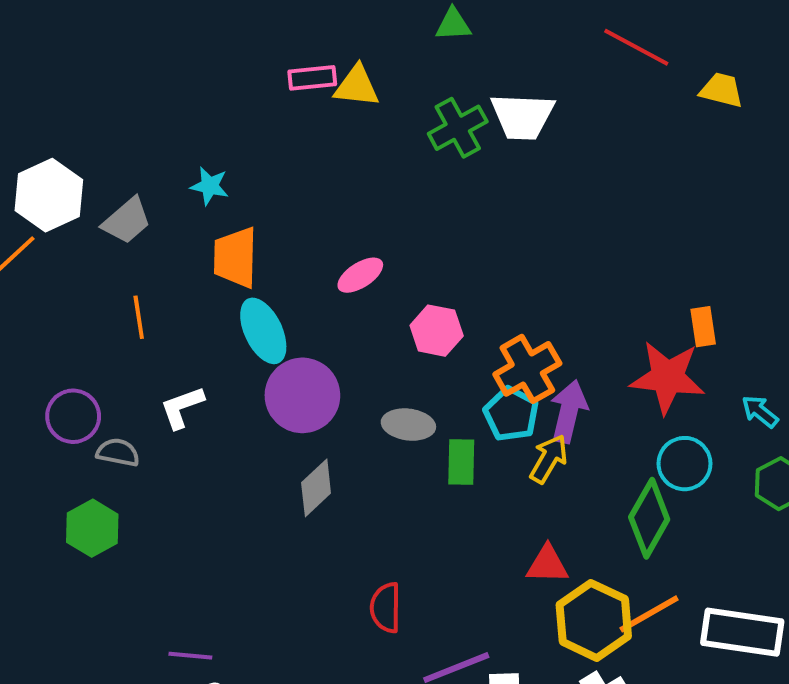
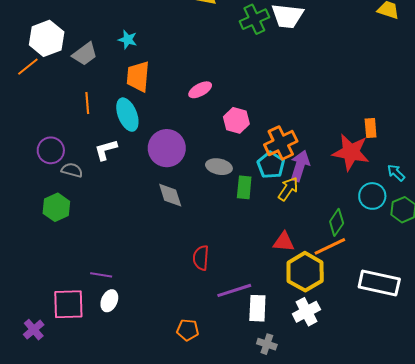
cyan ellipse: (263, 331) -> (127, 115), moved
cyan circle: (685, 464) -> (372, 196), moved
gray diamond: (316, 488) -> (170, 195), turned -68
green diamond: (649, 518) -> (337, 222), size x0.7
orange line: (649, 614) -> (330, 246), moved

